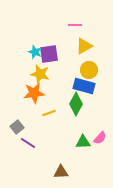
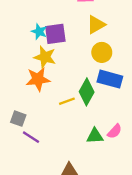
blue rectangle: (84, 86) -> (110, 79), moved
yellow line: (49, 113) -> (67, 101), moved
gray square: (17, 127) -> (18, 119), turned -32

